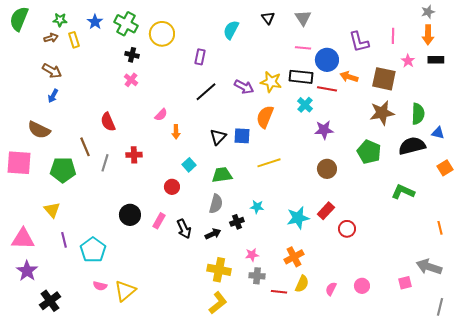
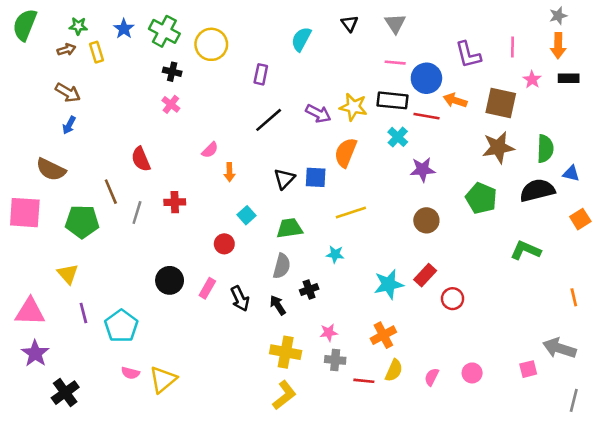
cyan star: (257, 207) -> (335, 254), moved
black arrow: (213, 234) -> (278, 305), turned -98

